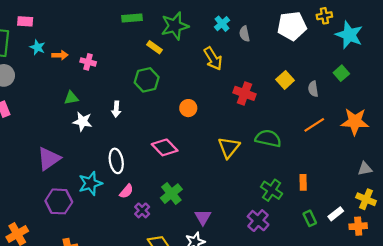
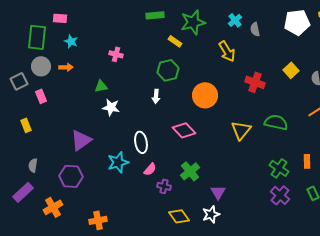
orange arrow: (60, 55) -> (66, 67), moved
orange circle: (188, 108) -> (205, 95), size x1.6
white arrow: (116, 109) -> (156, 96), moved
purple hexagon: (59, 201) -> (71, 176), moved
purple cross: (142, 210) -> (164, 186), turned -32
purple cross: (258, 221) -> (280, 195), moved

